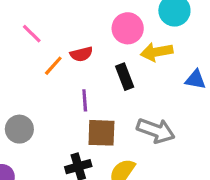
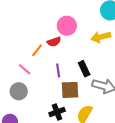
pink circle: (128, 28) -> (67, 26), moved
pink line: (32, 34) -> (25, 69), moved
black rectangle: (125, 77) -> (84, 69), moved

